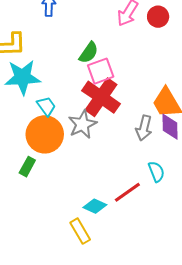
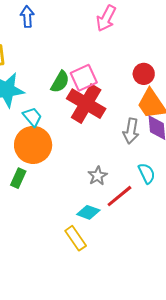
red circle: (158, 17) -> (144, 74), moved
green semicircle: (89, 53) -> (60, 82), moved
gray star: (82, 124) -> (98, 176), moved, size x0.7

